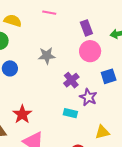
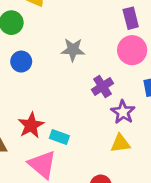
cyan rectangle: (70, 113) -> (59, 137), moved
yellow triangle: (102, 132) -> (120, 143), moved

